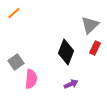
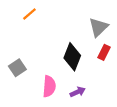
orange line: (14, 13) -> (29, 14), moved
pink semicircle: (31, 79) -> (49, 86), moved

